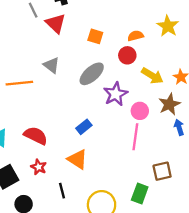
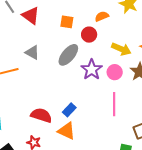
red circle: (127, 55) -> (89, 35), moved
pink circle: (140, 111) -> (115, 72), moved
blue rectangle: (84, 127) -> (69, 110), moved
red semicircle: (36, 136) -> (41, 115), moved

